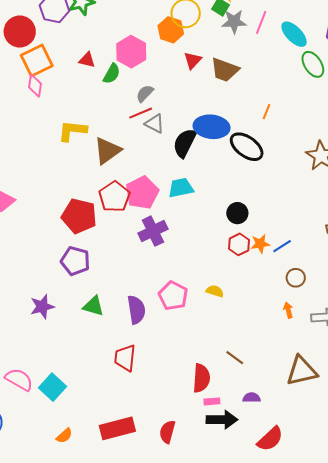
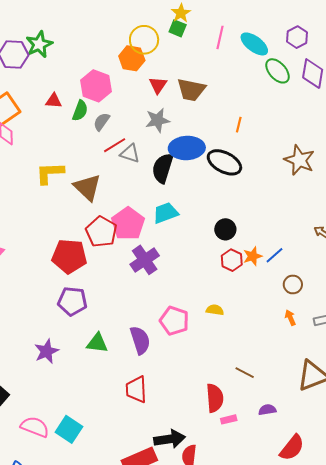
gray star: (234, 22) -> (158, 120), moved
gray semicircle: (145, 93) -> (102, 122), moved
brown triangle: (107, 151) -> (87, 187), turned -32
black arrow: (222, 420) -> (169, 439), moved

